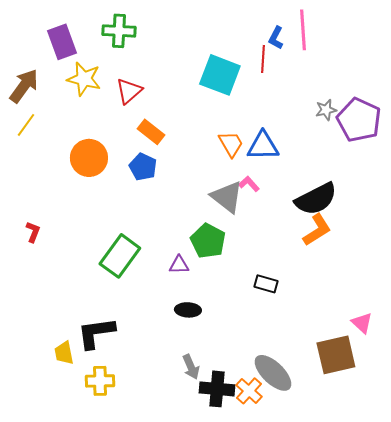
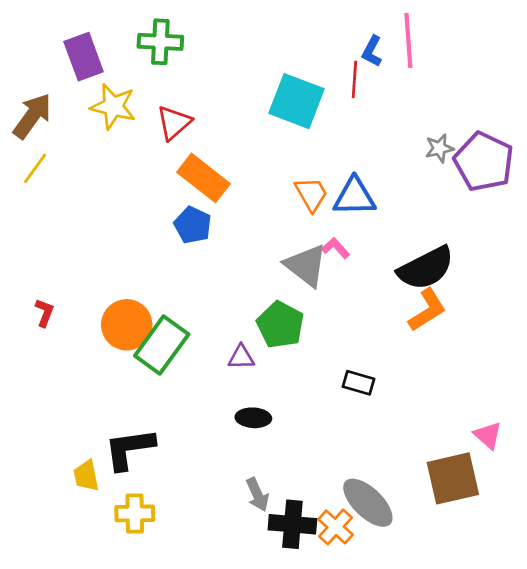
orange rectangle: (151, 132) -> (204, 178), size x1.4
orange circle: (89, 158) -> (127, 325), moved

